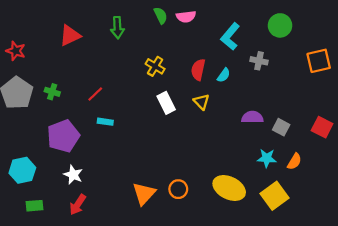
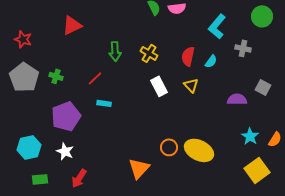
green arrow: (117, 28) -> (115, 51), moved
gray square: (281, 127) -> (263, 87), moved
cyan star: (267, 158) -> (250, 136), turned 30
white star: (73, 175) -> (65, 151), moved
yellow ellipse: (229, 188) -> (199, 150), moved
orange circle: (178, 189) -> (169, 147), moved

